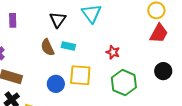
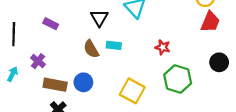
purple rectangle: (13, 20) -> (51, 24), turned -56
yellow square: (80, 75) -> (132, 91), moved, turned 30
blue circle: (56, 84) -> (83, 82), moved

